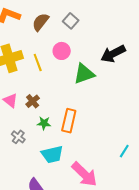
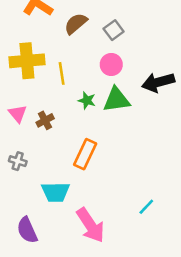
pink circle: (62, 51) -> (111, 65), moved
green star: (44, 123) -> (87, 100), moved
gray cross: (18, 137) -> (18, 161), turned -32

